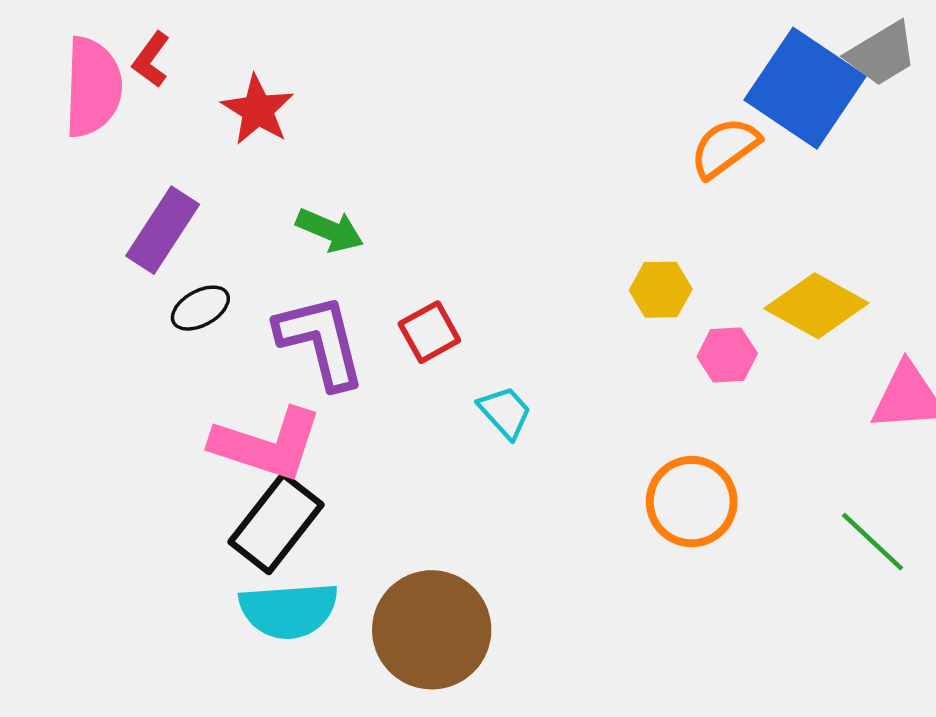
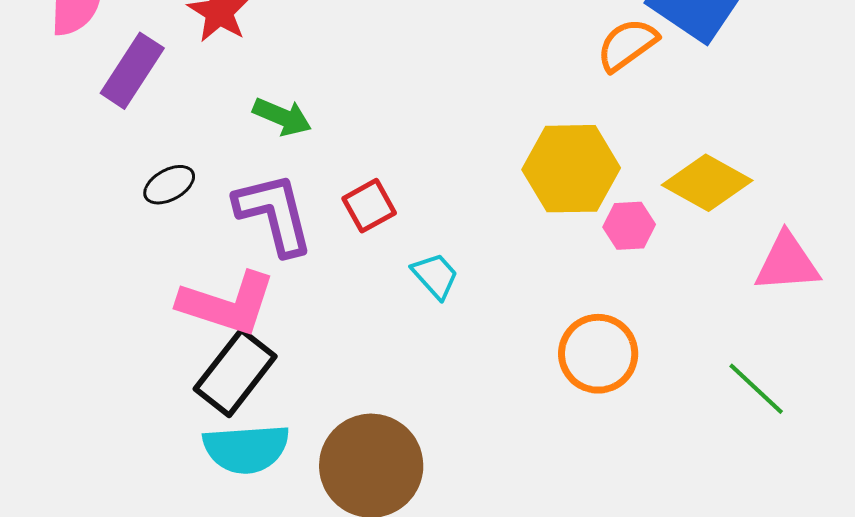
purple rectangle: (163, 230) -> (132, 71), moved
yellow hexagon: (661, 290) -> (571, 169), size x1.8

